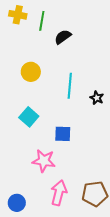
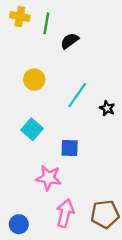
cyan line: (70, 86) -> (77, 95), turned 30

